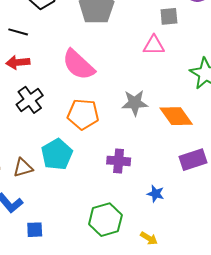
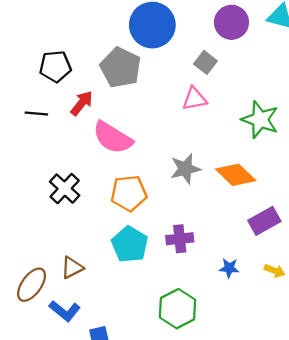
gray square: (169, 16) -> (205, 62), turned -36
red arrow: (18, 62) -> (82, 103), moved, turned 145
cyan pentagon: (57, 154) -> (130, 244), moved
yellow arrow: (149, 238) -> (275, 271), moved

